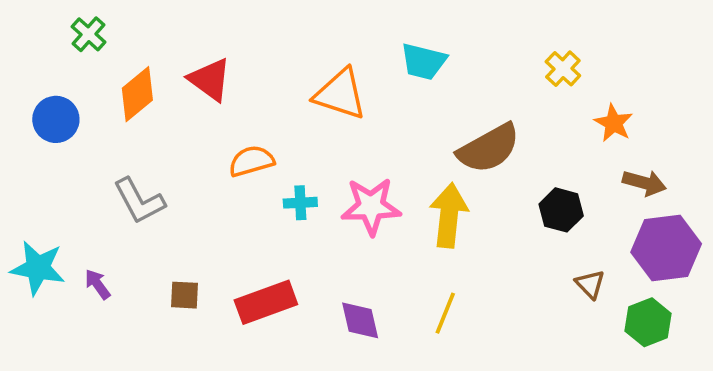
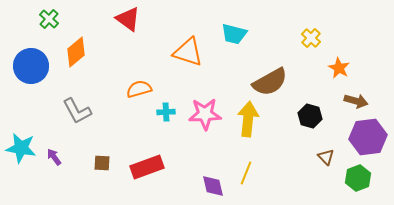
red triangle: (210, 80) -> (128, 19), moved
blue circle: (56, 119) -> (31, 66), size x1.4
purple diamond: (360, 320) -> (213, 186), moved

